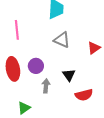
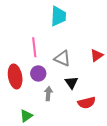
pink line: (17, 30) -> (34, 47), moved
gray triangle: (62, 40) -> (62, 58), moved

